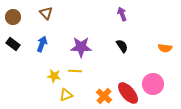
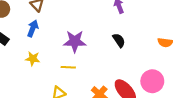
blue arrow: (42, 44) -> (33, 28), moved
yellow star: (54, 76) -> (33, 59), moved

